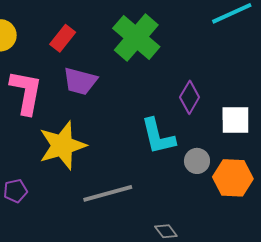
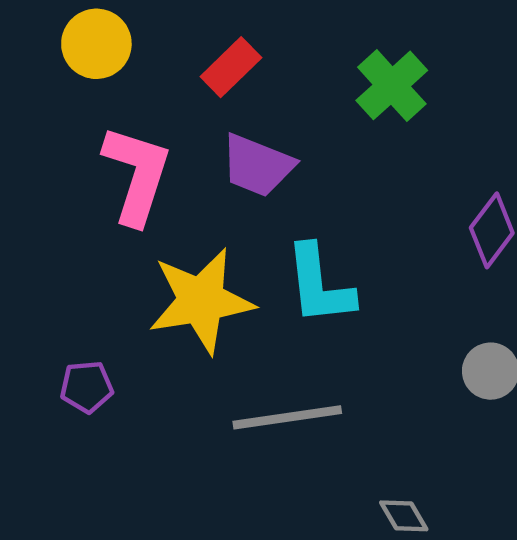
green cross: (136, 37) -> (392, 85), size x0.7
cyan L-shape: (158, 136) -> (319, 285), moved

